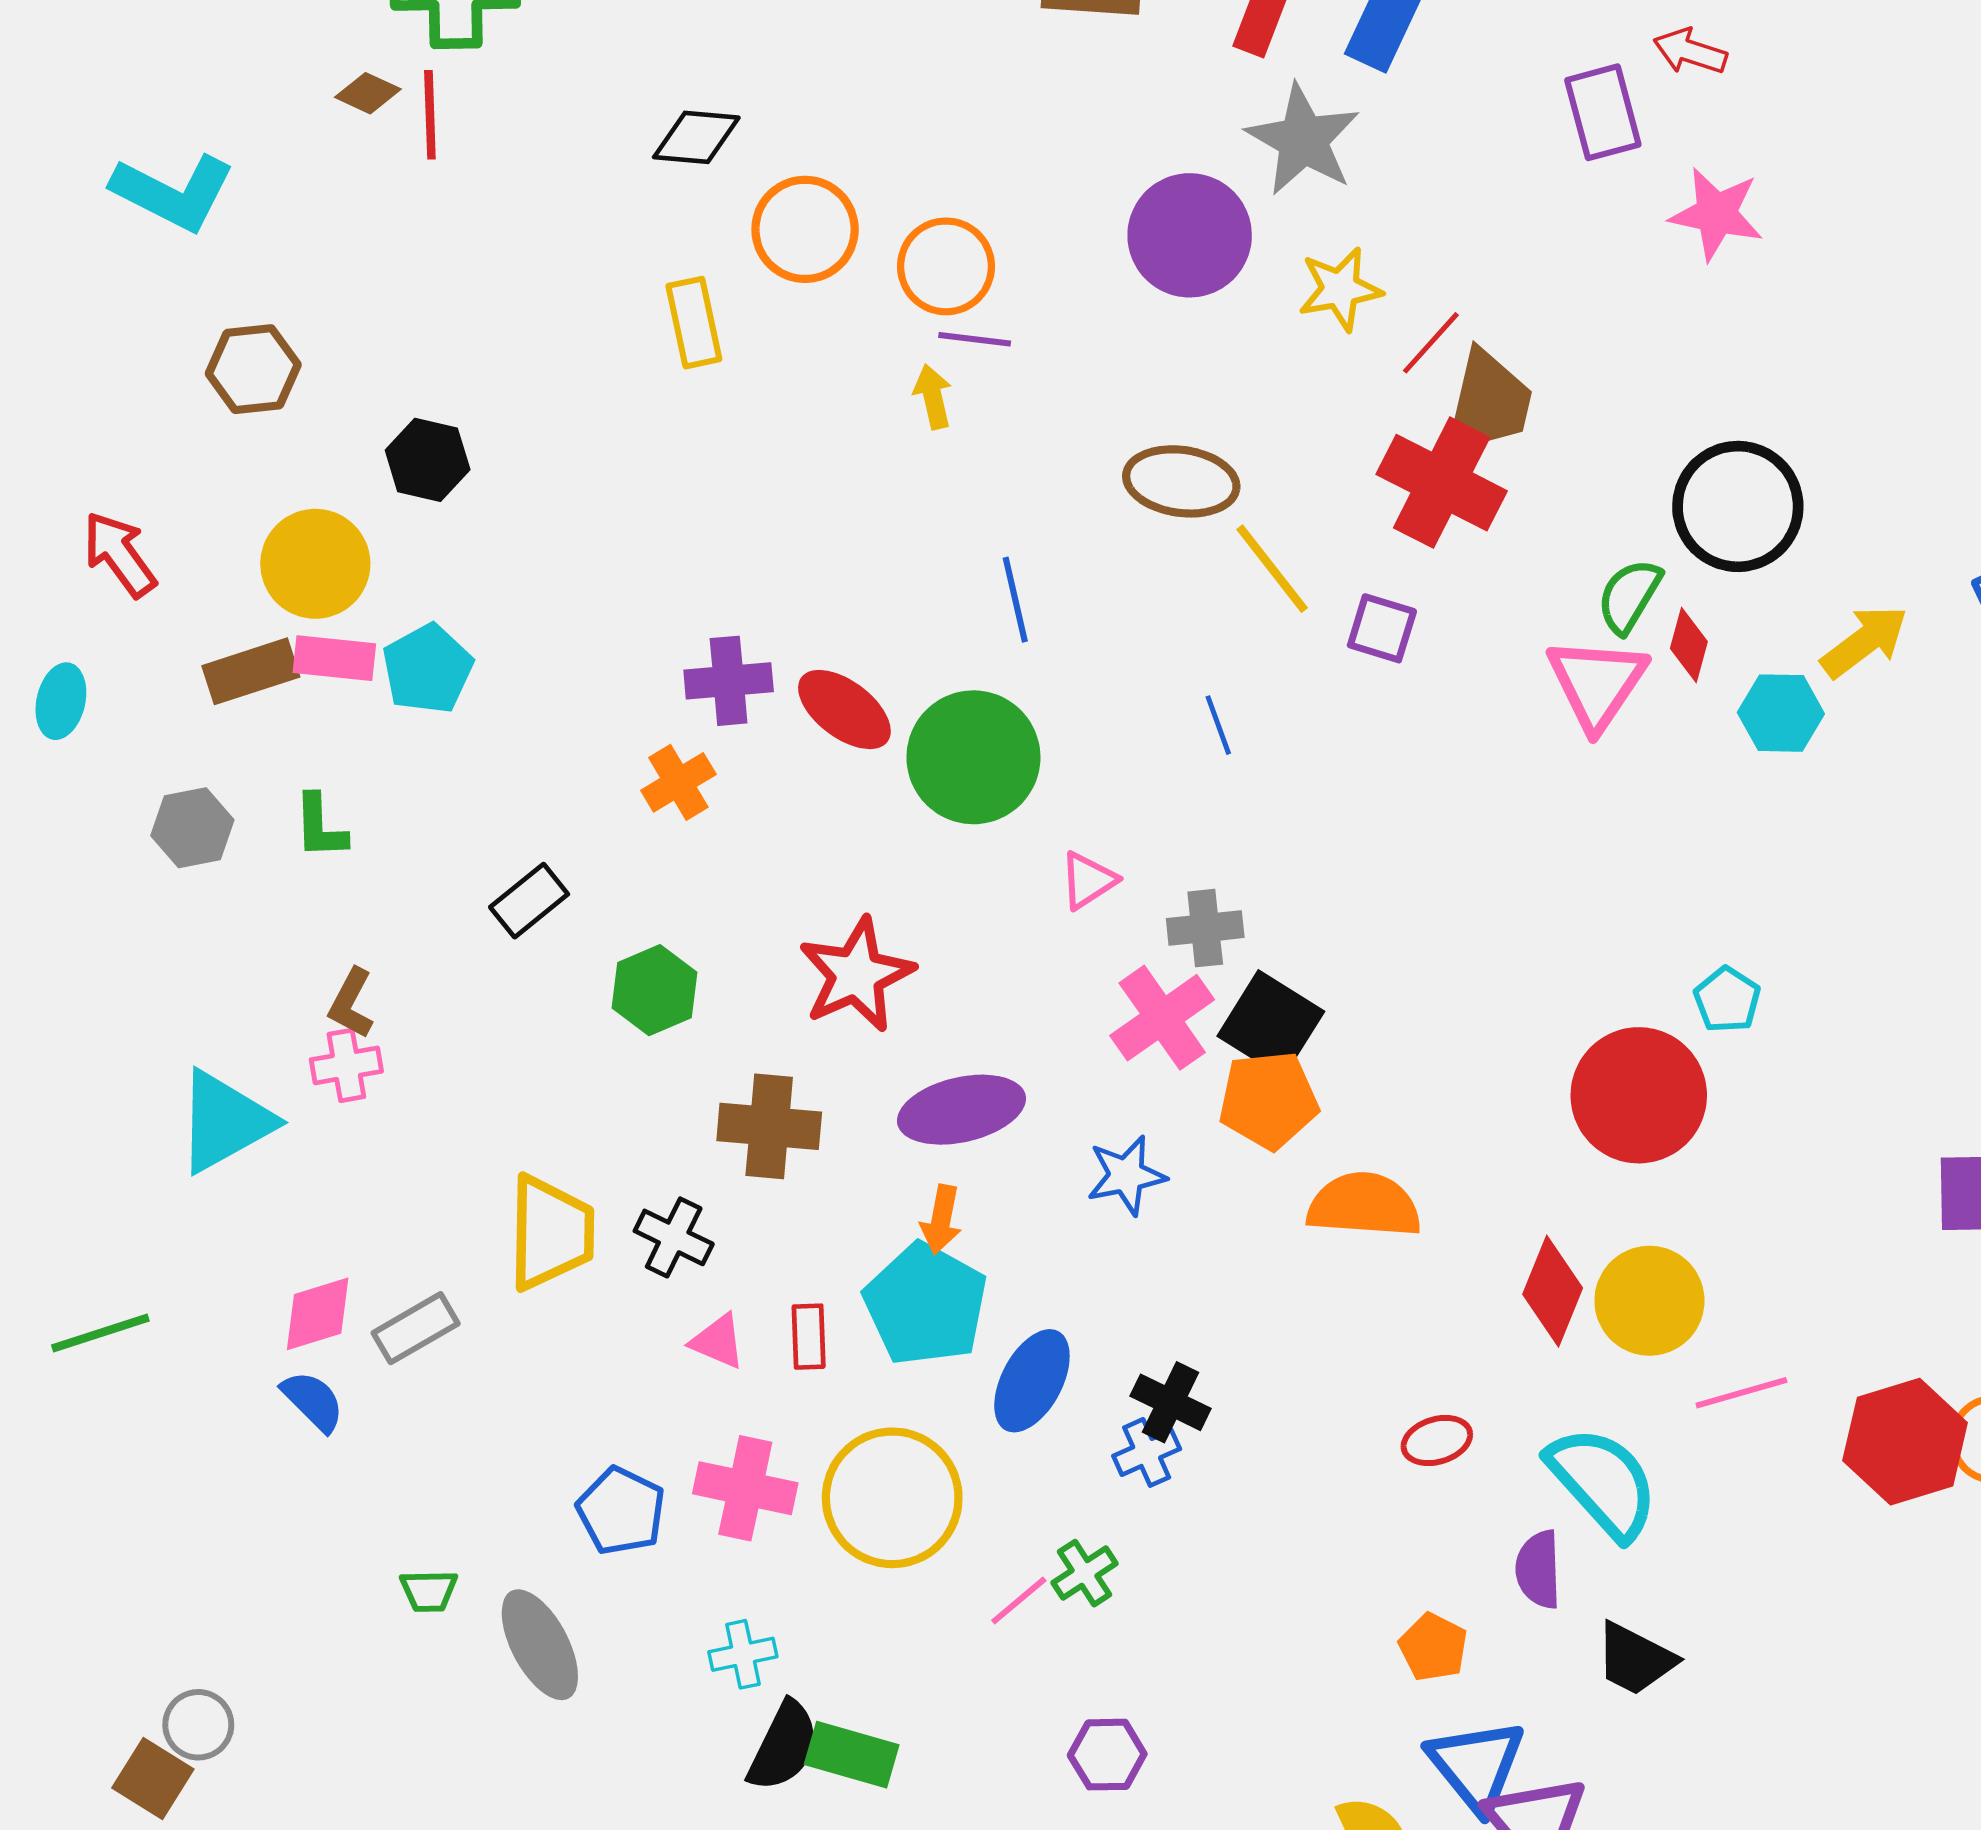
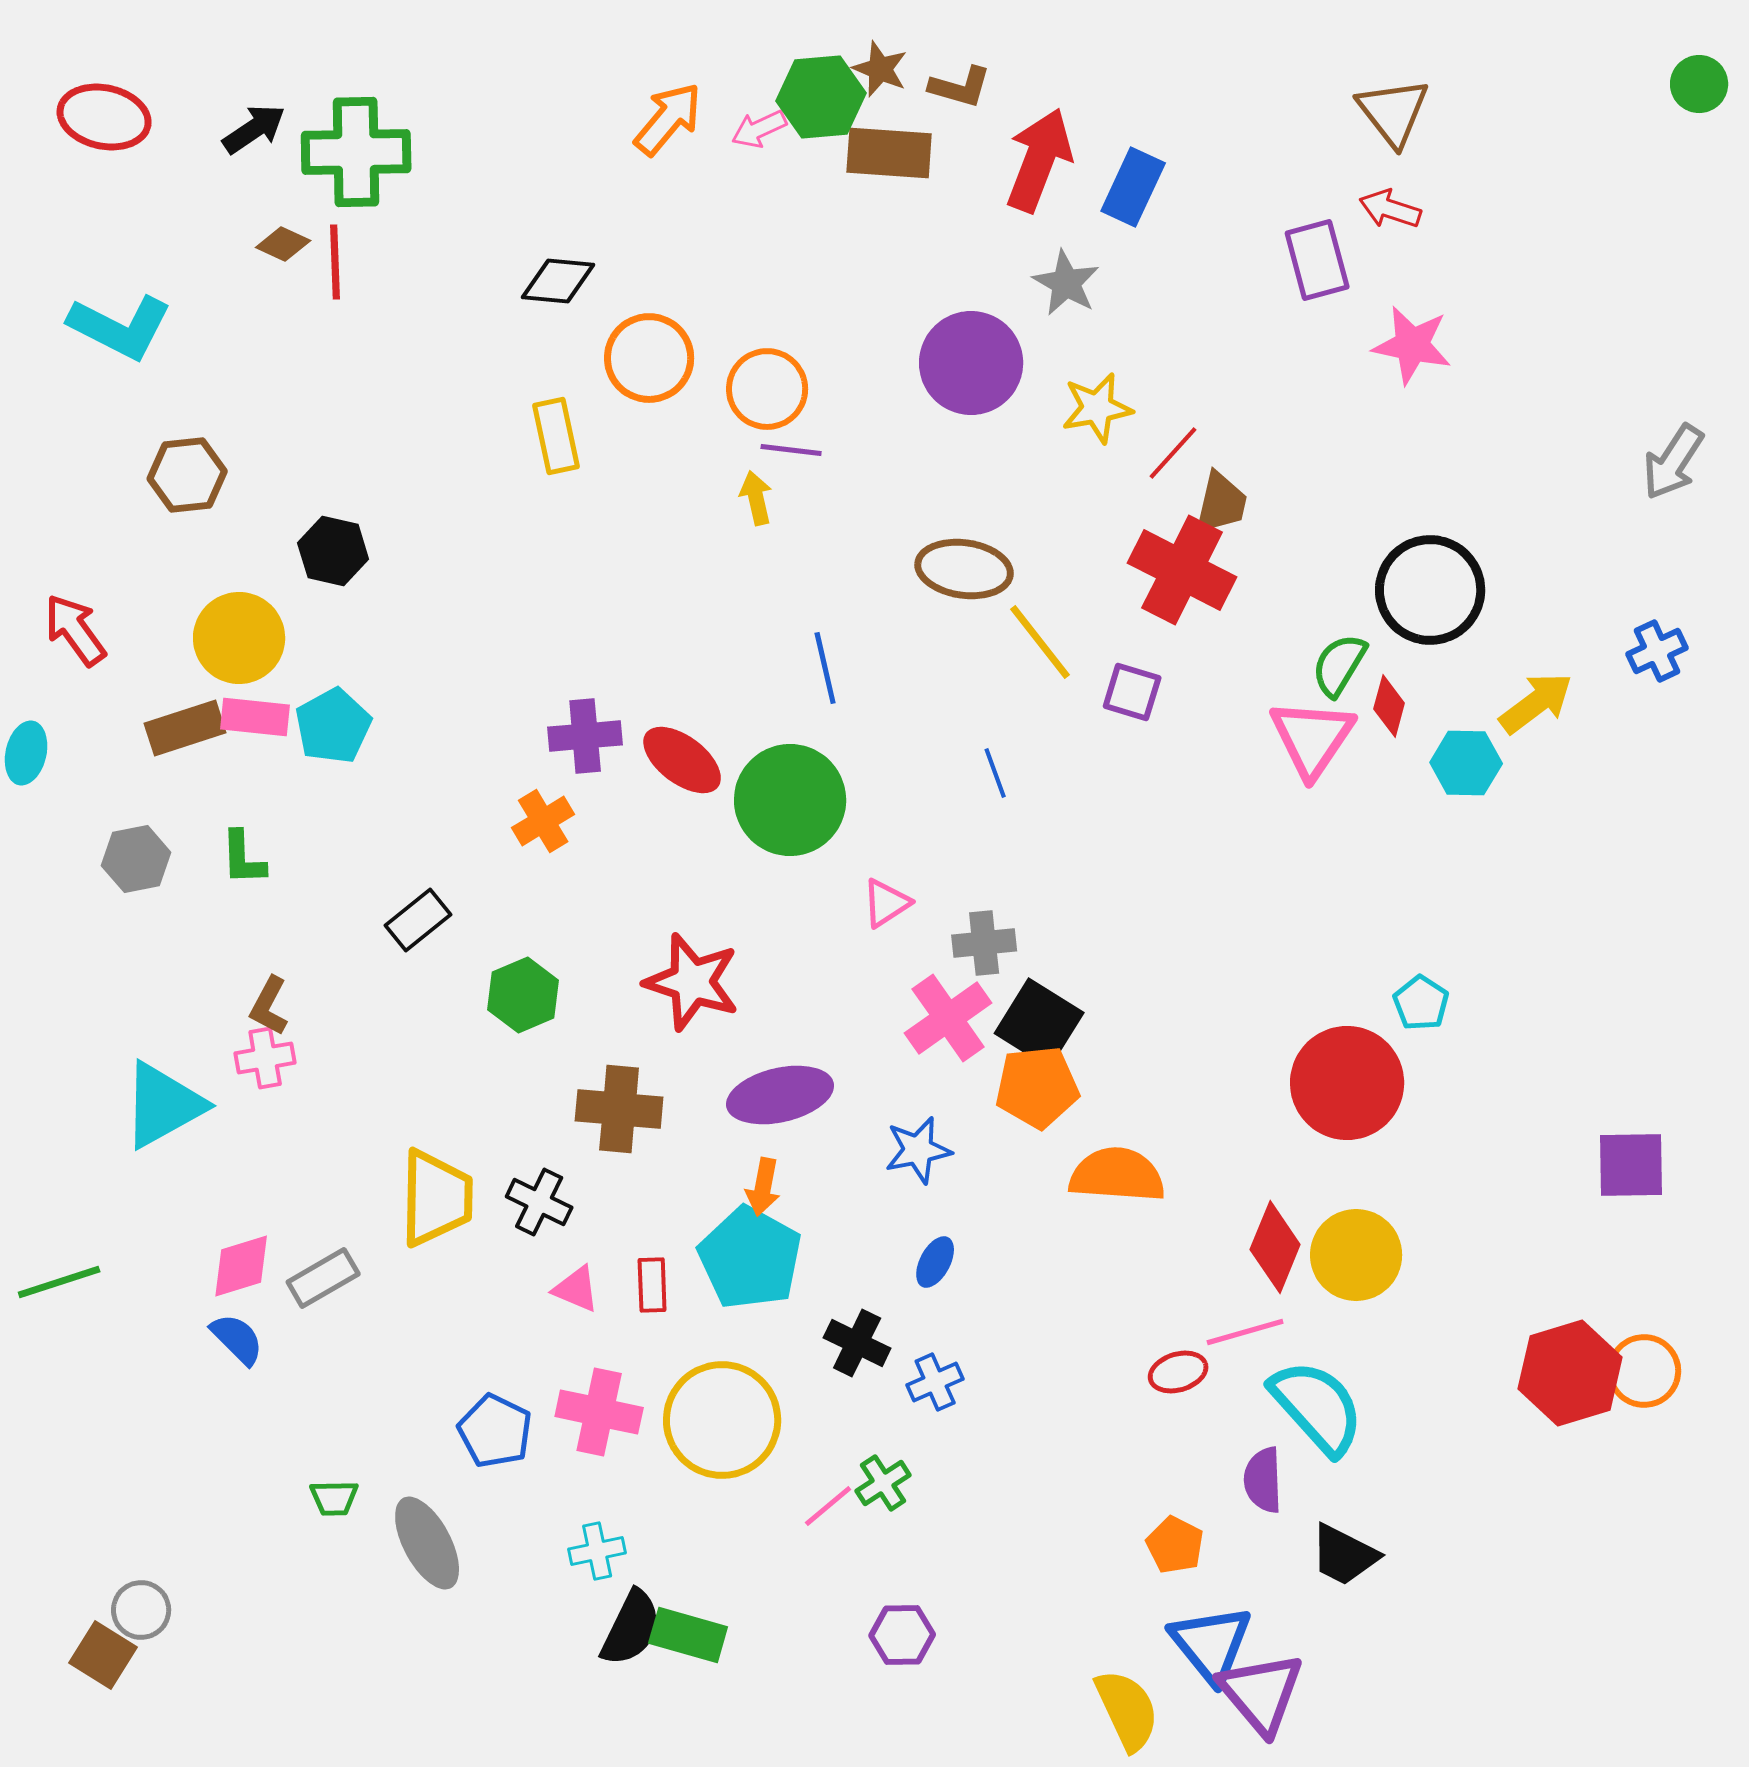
gray star: (1303, 140) -> (1066, 283), size x0.7
brown trapezoid: (1488, 403) -> (1221, 503), size x0.7
red star: (856, 975) -> (692, 982), turned -30
blue ellipse: (1032, 1381) -> (935, 1262), moved, size x0.6
pink line: (1741, 1393) -> (1245, 1332), moved
black cross: (1171, 1402) -> (857, 1343), moved

